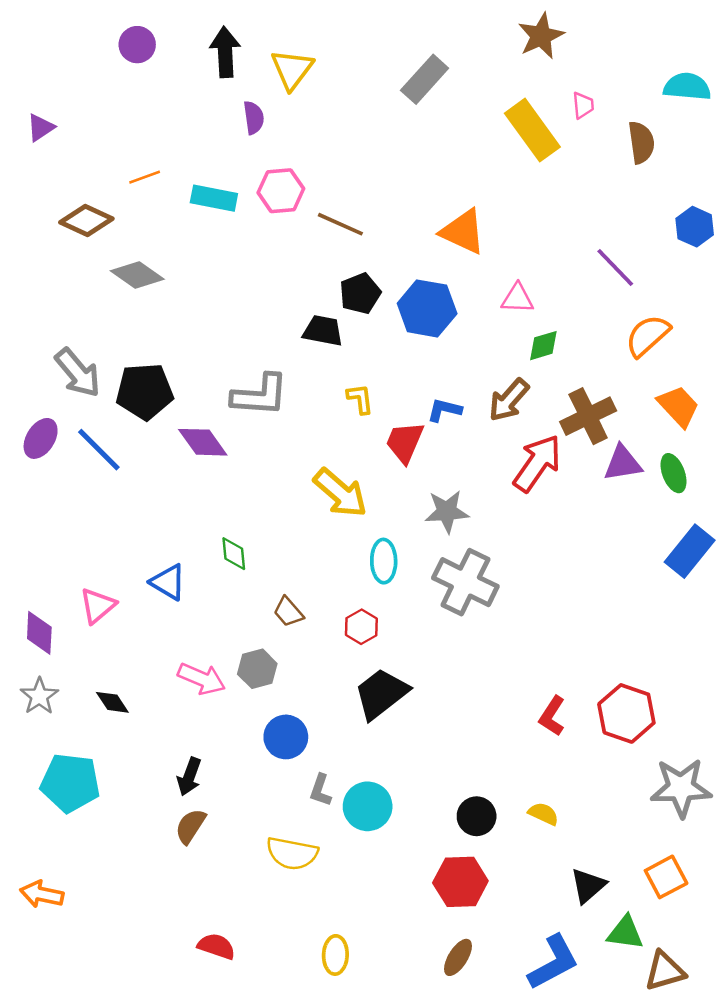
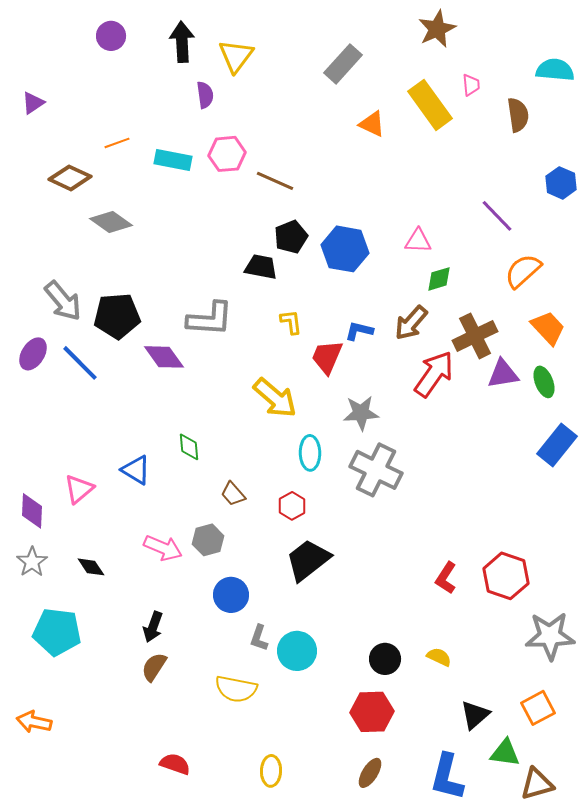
orange triangle: (463, 232) -> (372, 124), moved, size x0.7
blue L-shape: (553, 962) -> (447, 777), turned 132

